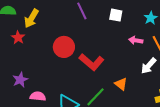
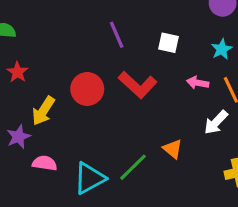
yellow arrow: (31, 18) -> (43, 111), moved
red L-shape: (91, 62) -> (138, 85), moved

